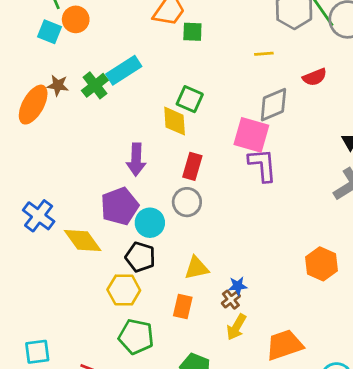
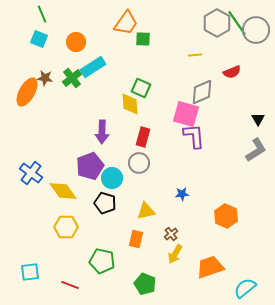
orange circle: (76, 19) -> (76, 42), moved
orange hexagon: (322, 264) -> (226, 216), moved
blue star: (238, 286) -> (182, 194), moved
yellow hexagon: (124, 290) -> (66, 227), moved

